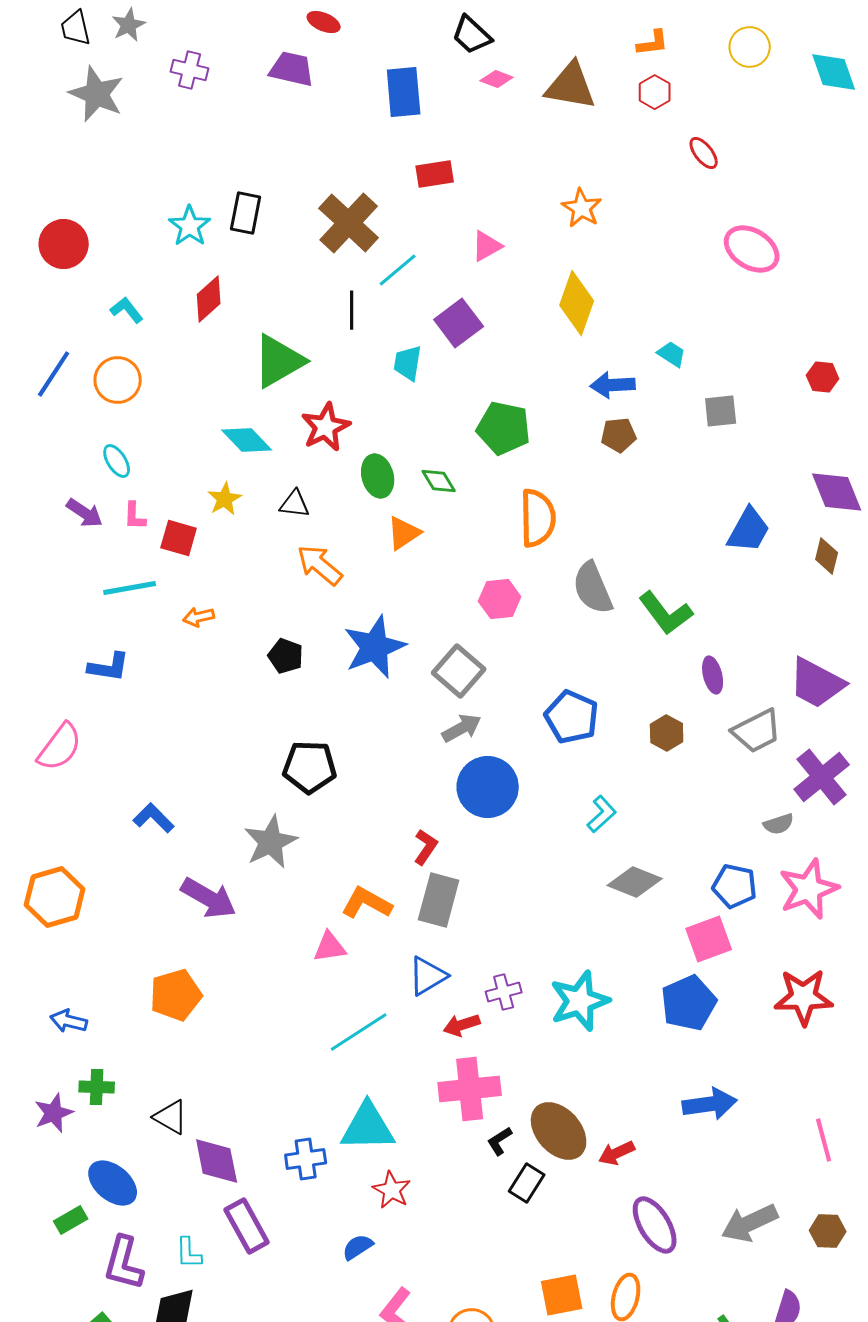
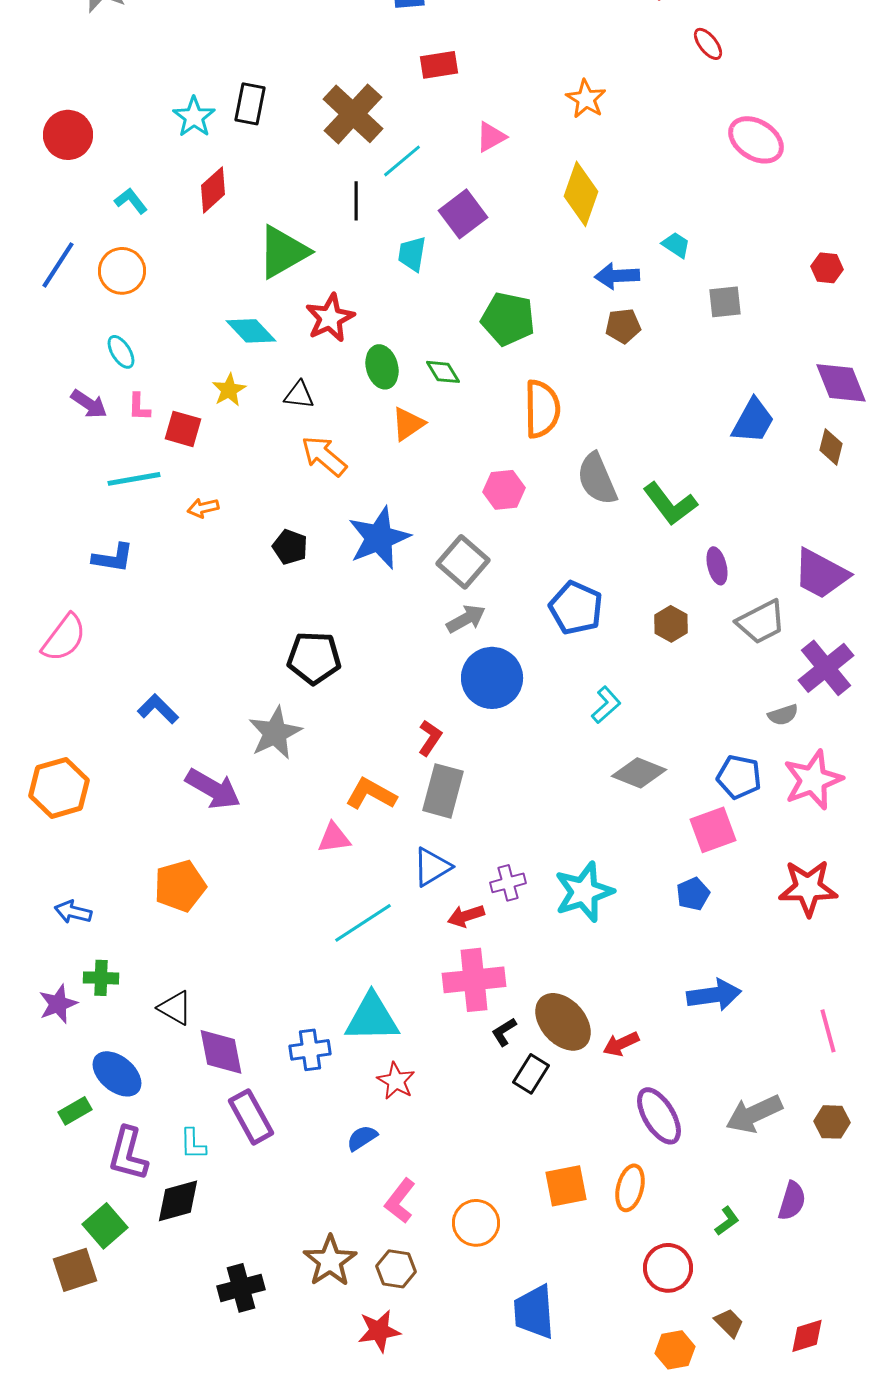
blue pentagon: (689, 1003) -> (693, 894), size x0.6

